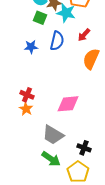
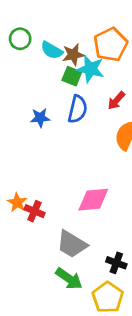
green square: (40, 18) -> (72, 76), moved
red cross: (27, 95) -> (34, 211), moved
orange star: (26, 109) -> (17, 203), moved

